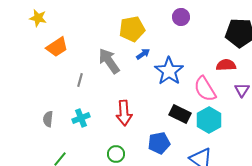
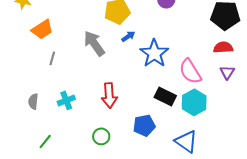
red semicircle: (226, 65) -> (223, 47), moved
gray line: (80, 80) -> (52, 58), moved

